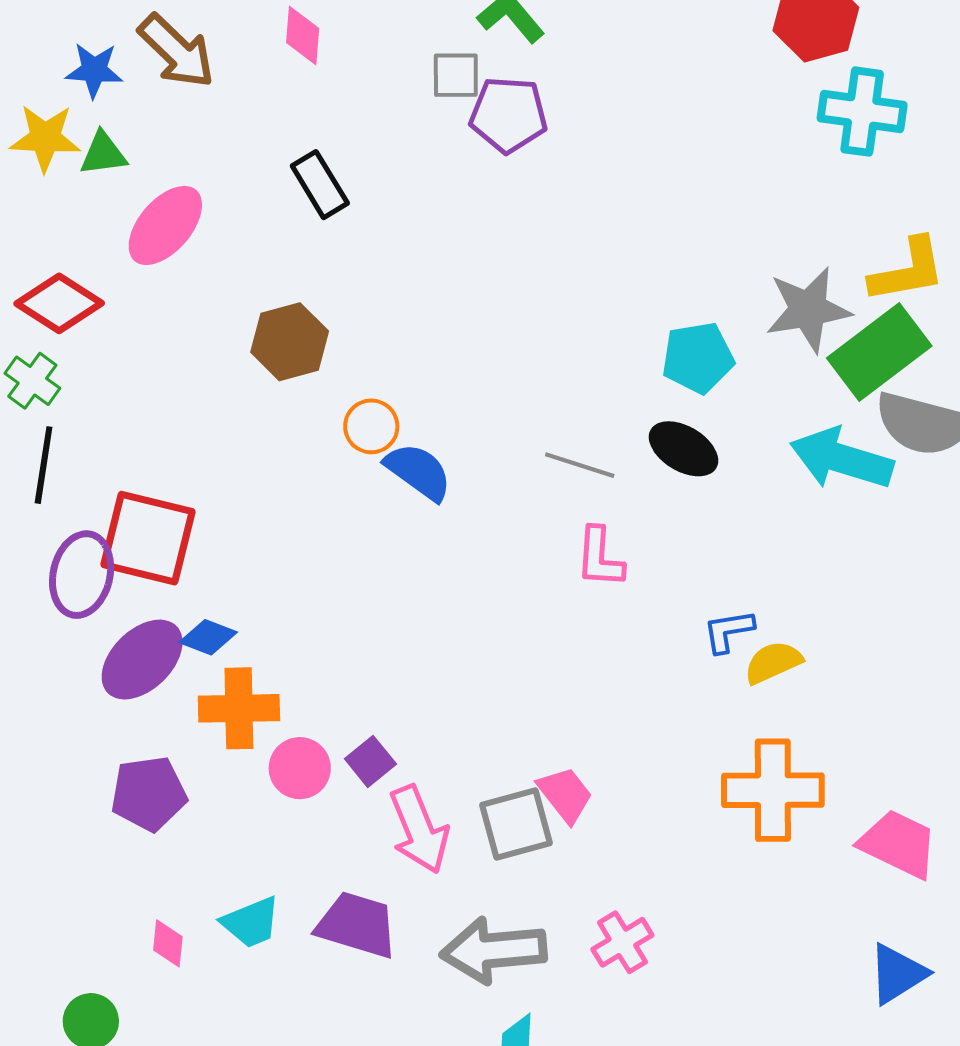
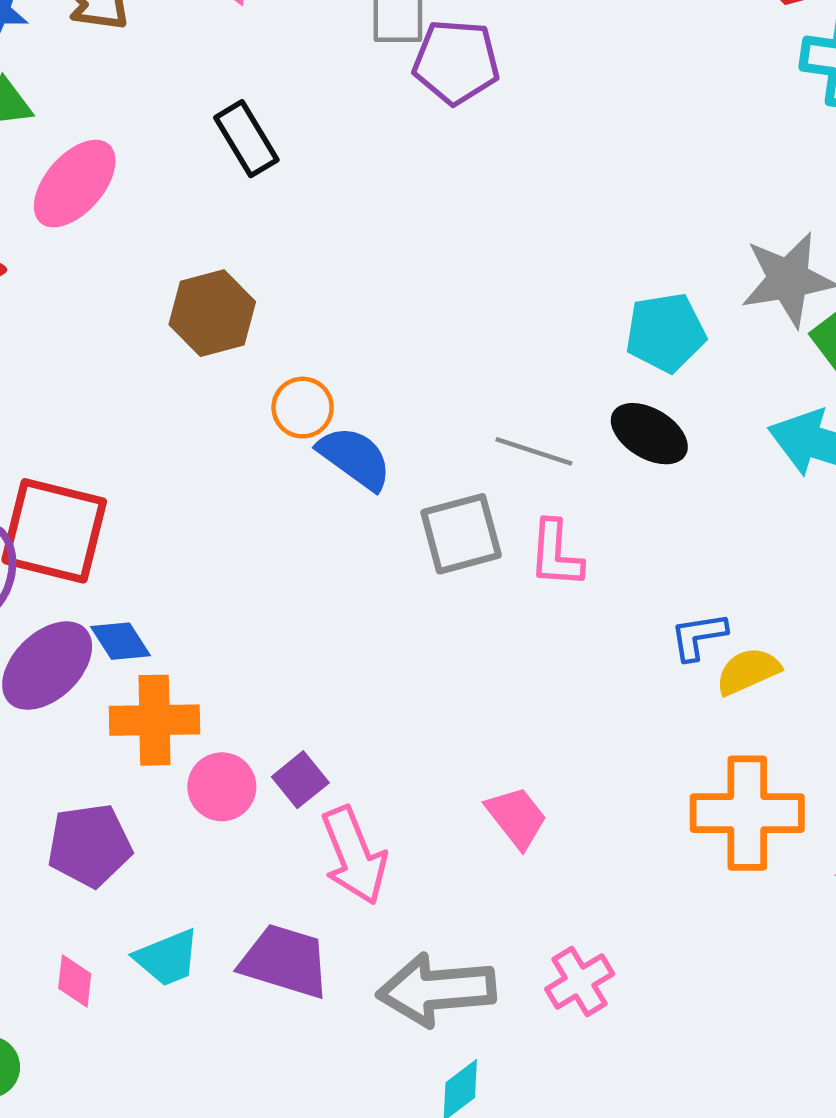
blue diamond: (208, 637) -> (121, 641), turned 36
purple pentagon: (149, 794) -> (89, 845), moved
gray square: (516, 824) -> (461, 534), moved

